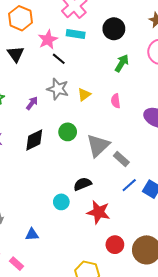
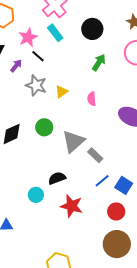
cyan rectangle: (76, 34) -> (55, 33), turned 42
purple arrow: (32, 103) -> (16, 66), moved
red circle: (115, 245) -> (116, 211), moved

